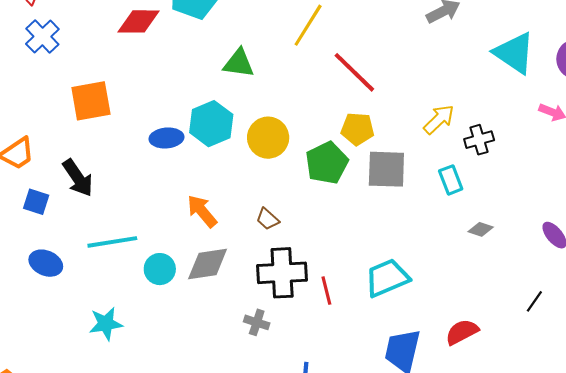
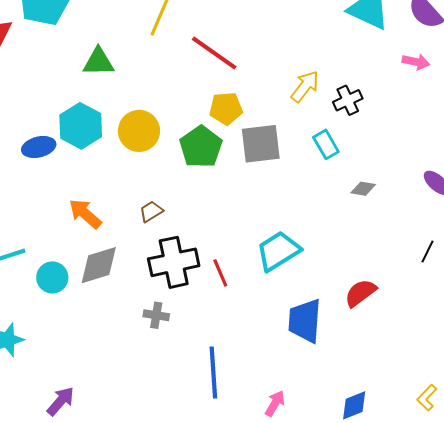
brown trapezoid: (268, 219) -> (151, 211), turned 115

